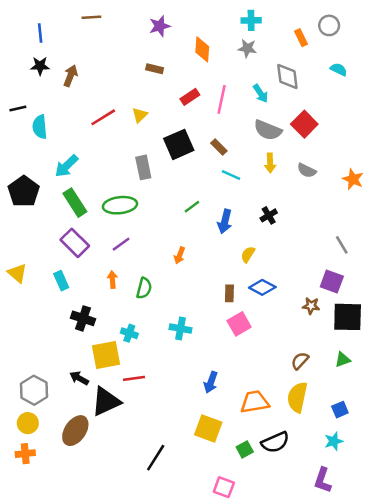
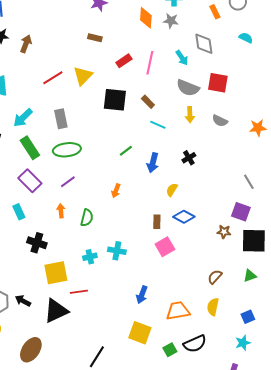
orange diamond: (202, 49) -> (146, 18), moved
yellow triangle: (140, 115) -> (83, 76), size x1.5
red square: (304, 124) -> (218, 83), turned -35
black square: (179, 144) -> (115, 100), turned 30
gray rectangle: (143, 167) -> (61, 119), moved
orange star: (353, 179) -> (258, 128), turned -30
cyan cross: (129, 333) -> (90, 257), moved, turned -32
black arrow: (79, 378) -> (23, 301), moved
yellow semicircle: (297, 397) -> (213, 307), size x0.7
brown ellipse: (75, 431) -> (31, 350), moved

